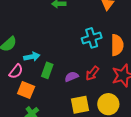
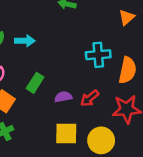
cyan arrow: (32, 57) -> (25, 41), moved

